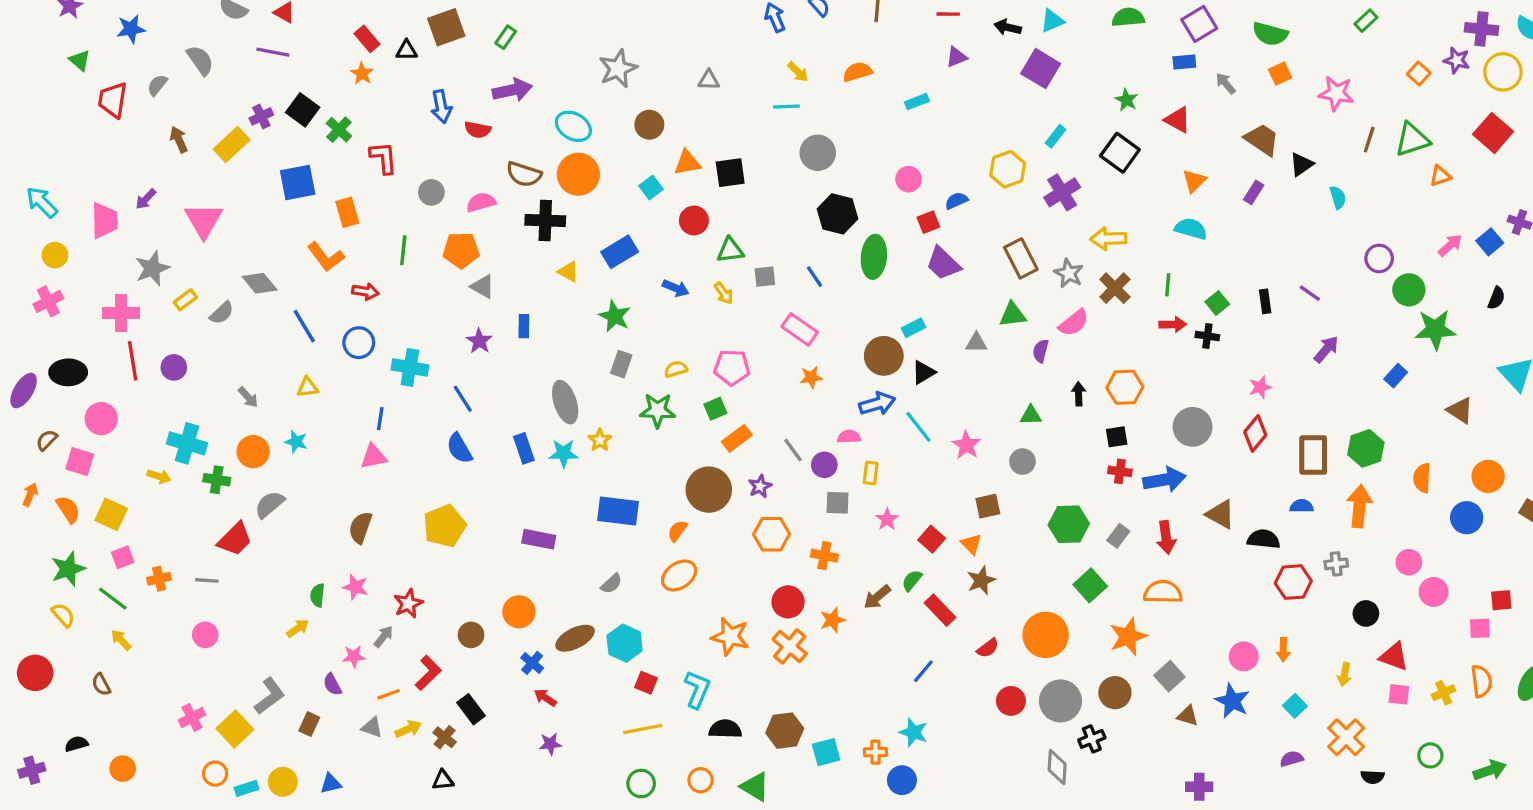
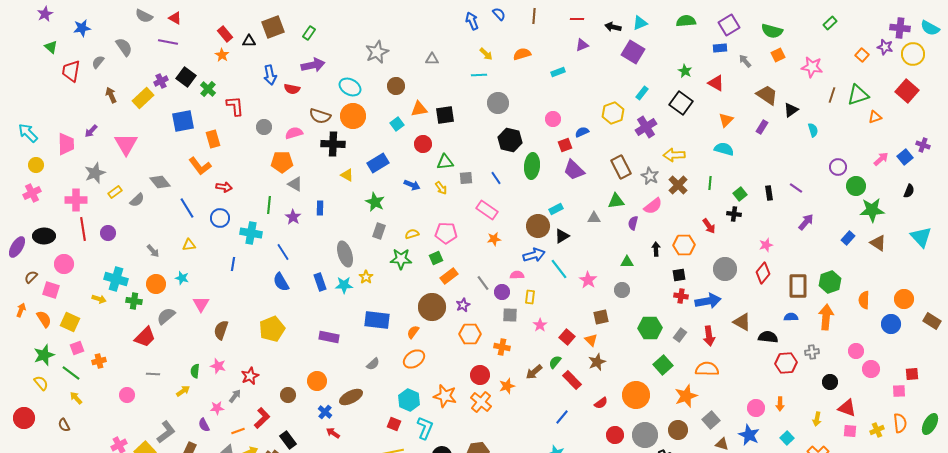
green line: (403, 250) -> (269, 205), moved
red arrow: (1173, 324) -> (709, 226), moved, turned 56
brown triangle: (1460, 410) -> (878, 243), moved
pink triangle: (374, 457) -> (201, 304), moved, turned -48
gray line: (207, 580) -> (153, 374), moved
cyan hexagon: (625, 643) -> (409, 400), moved

